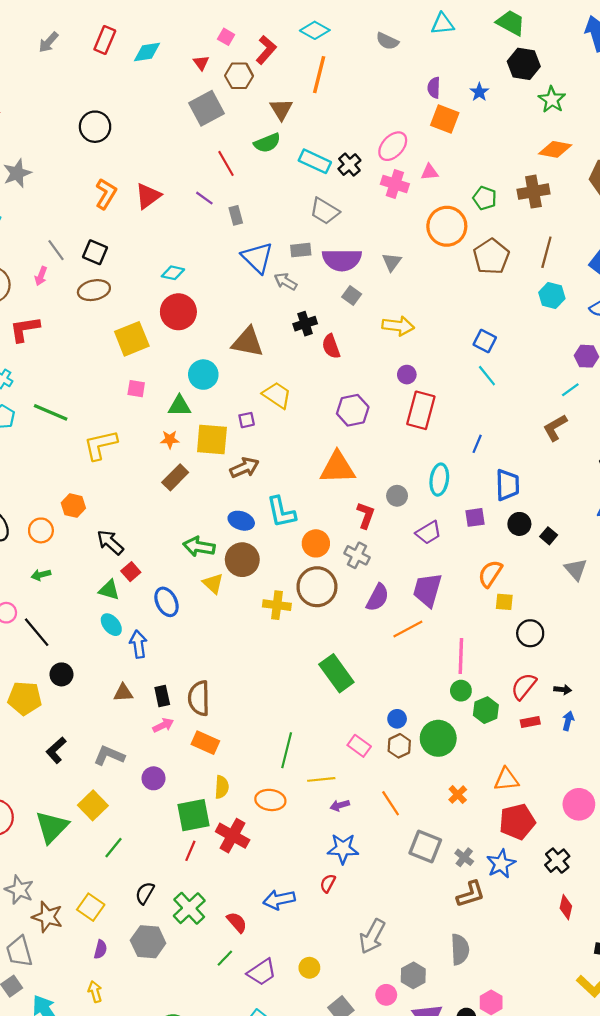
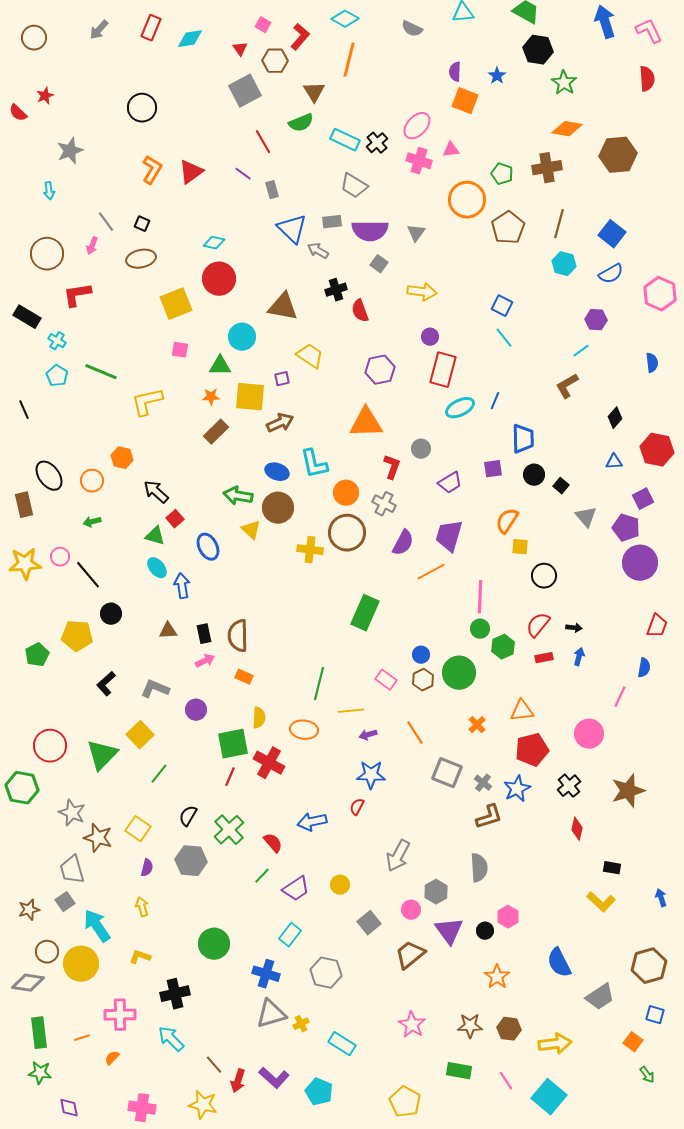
black square: (95, 252) -> (142, 224), size x0.7
cyan ellipse: (439, 480) -> (460, 408), moved, turned 56
green rectangle: (336, 673) -> (365, 613), turned 60
orange rectangle: (205, 743) -> (244, 677), size x0.7

